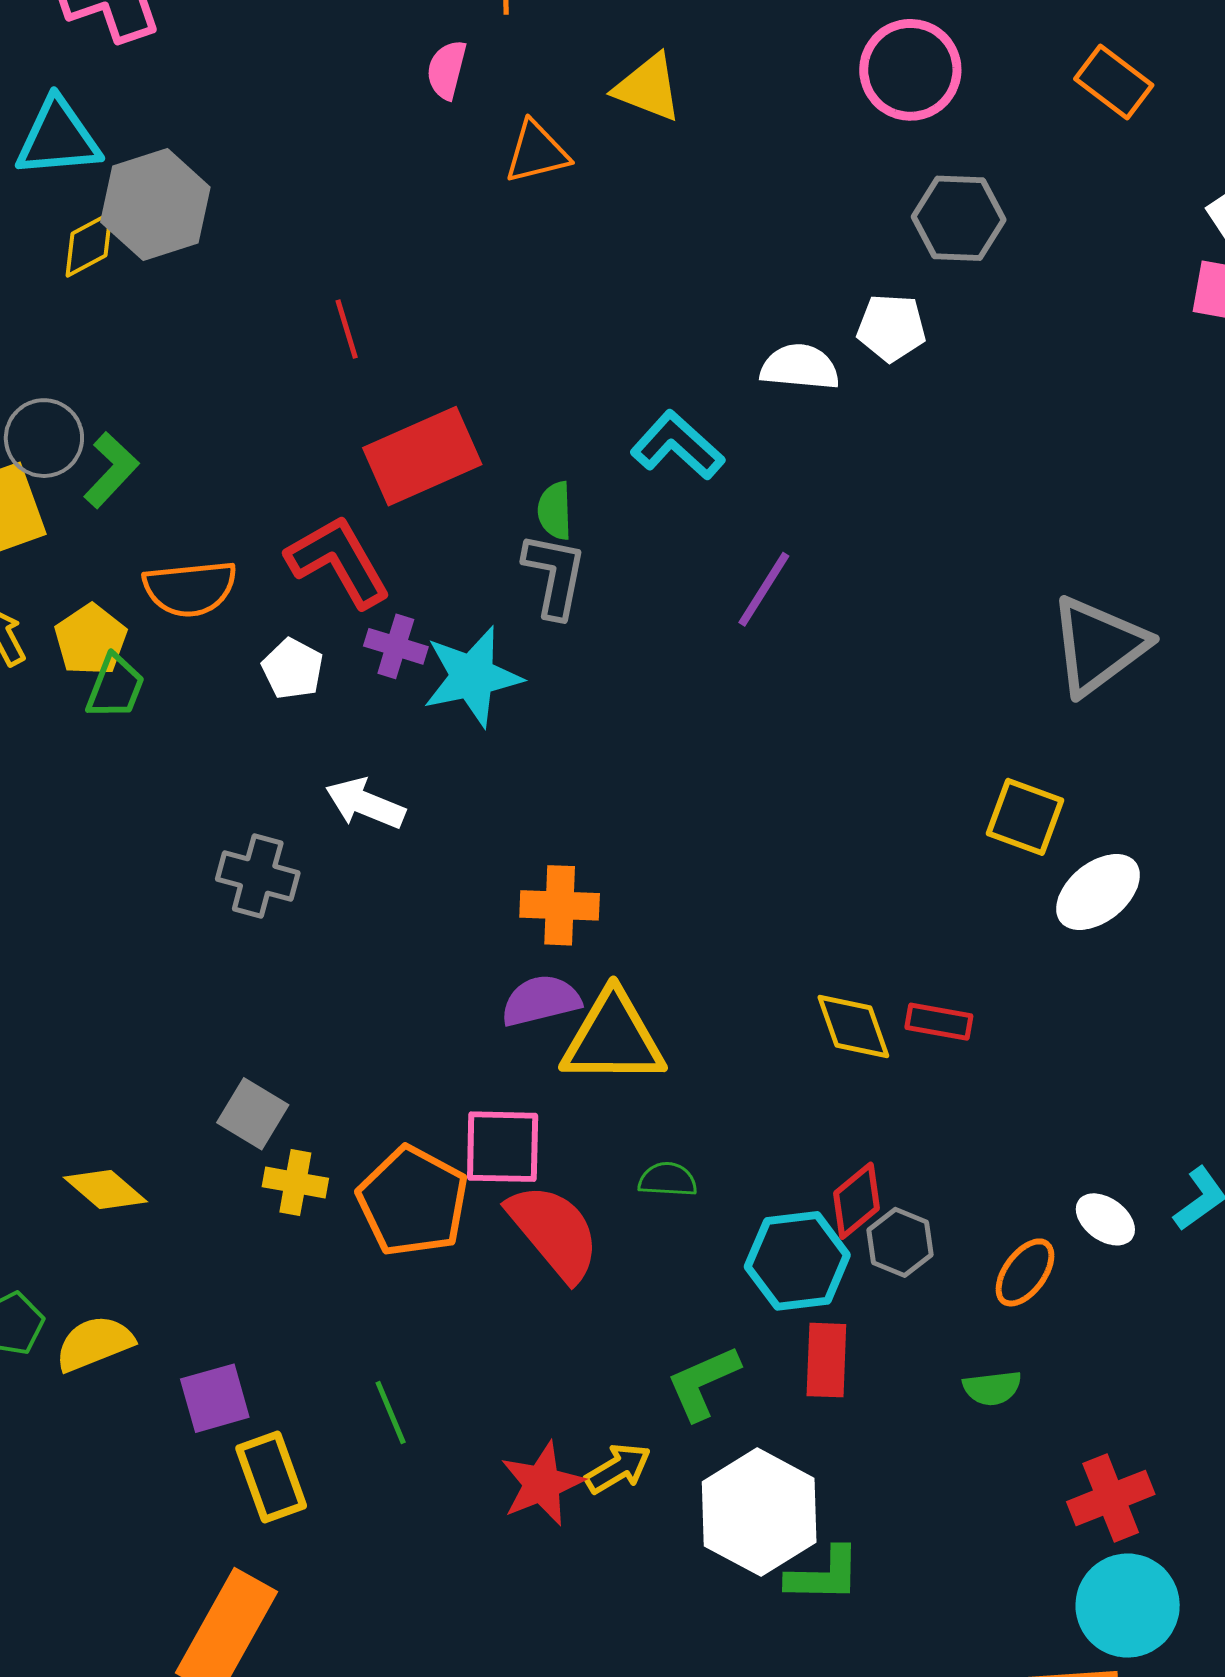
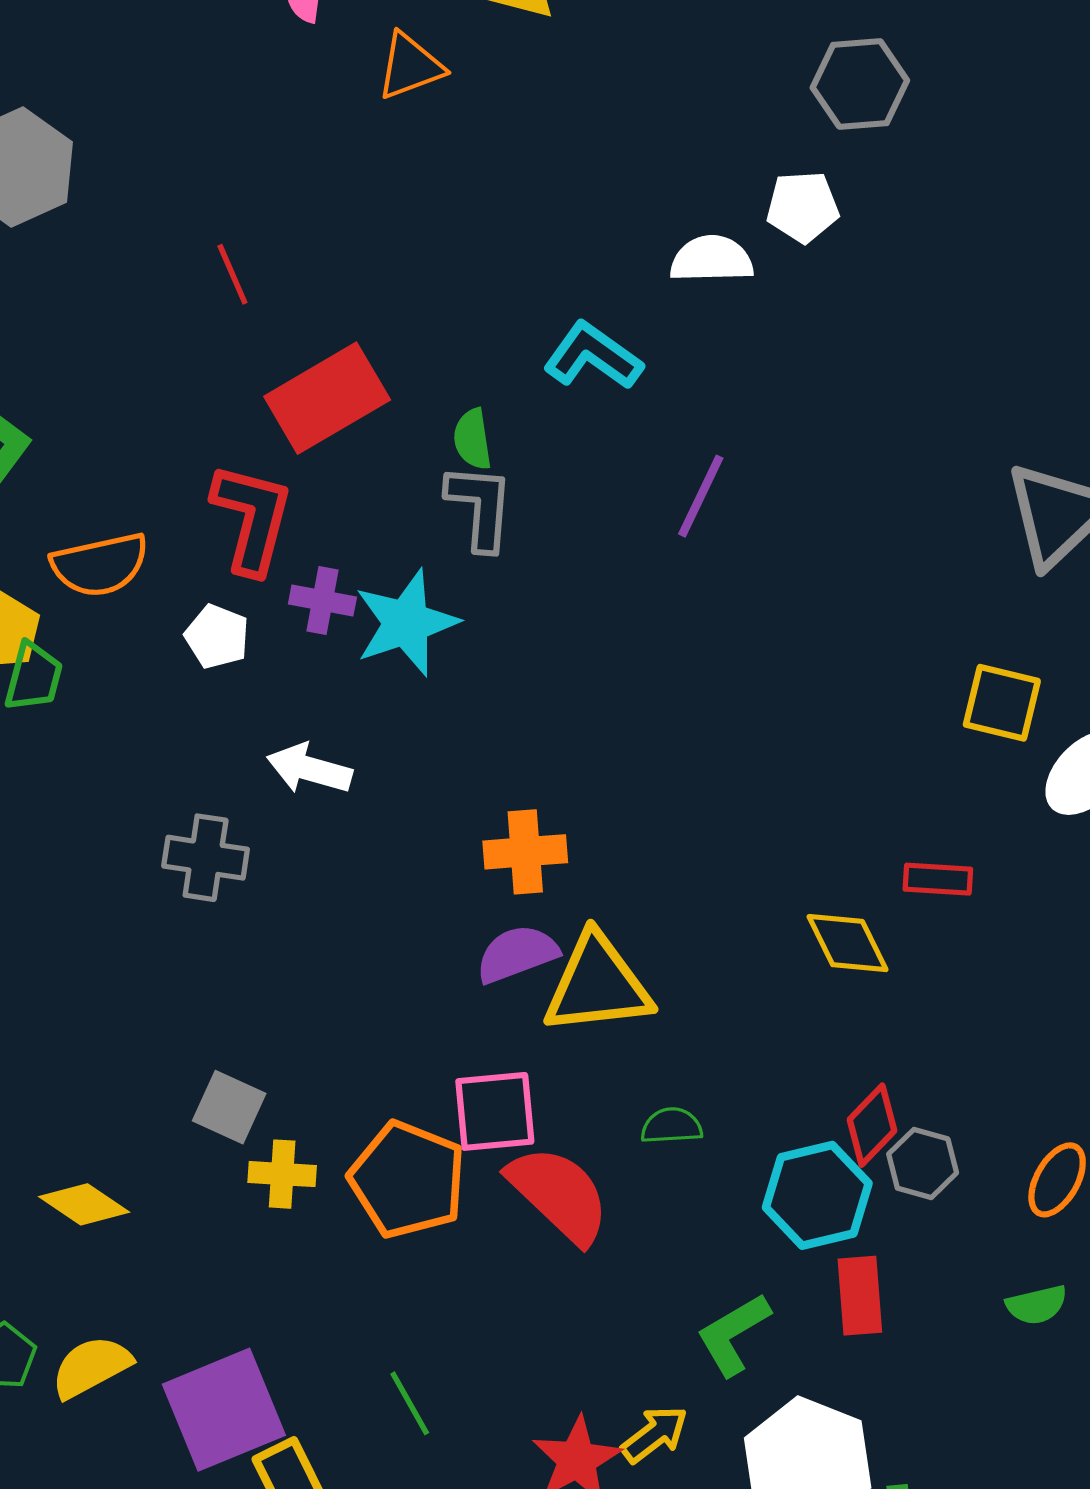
red L-shape: (338, 561) -> (252, 518), turned 51
red rectangle: (939, 1022) -> (938, 879), moved
purple square: (215, 1398) -> (224, 1410), size x1.6

